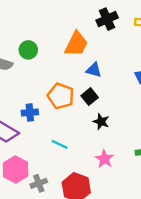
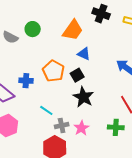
black cross: (107, 19) -> (101, 14), turned 36
black star: (101, 122) -> (83, 97), size x1.5
gray cross: (39, 183) -> (62, 126), moved

